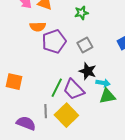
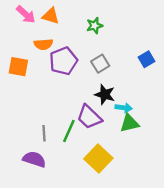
orange square: (14, 82) -> (18, 67), moved
green line: (57, 88) -> (69, 131), moved
gray line: (46, 111) -> (44, 133), moved
yellow square: (66, 115) -> (98, 159), moved

